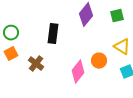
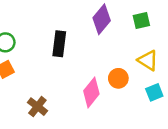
brown cross: (36, 64) -> (37, 107), moved

